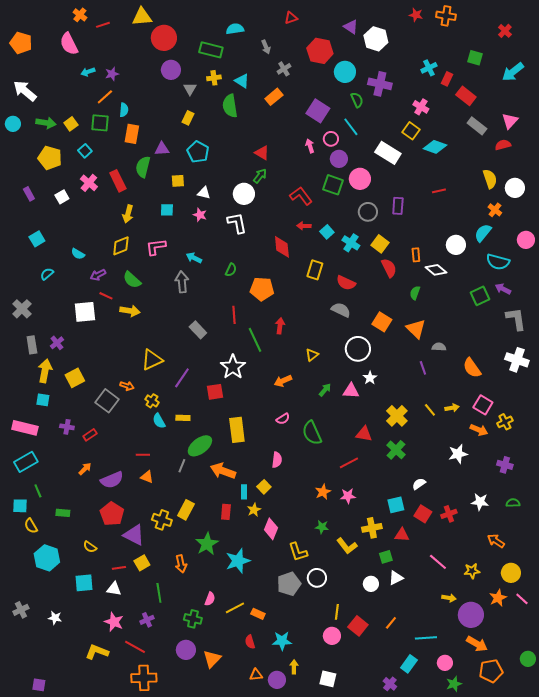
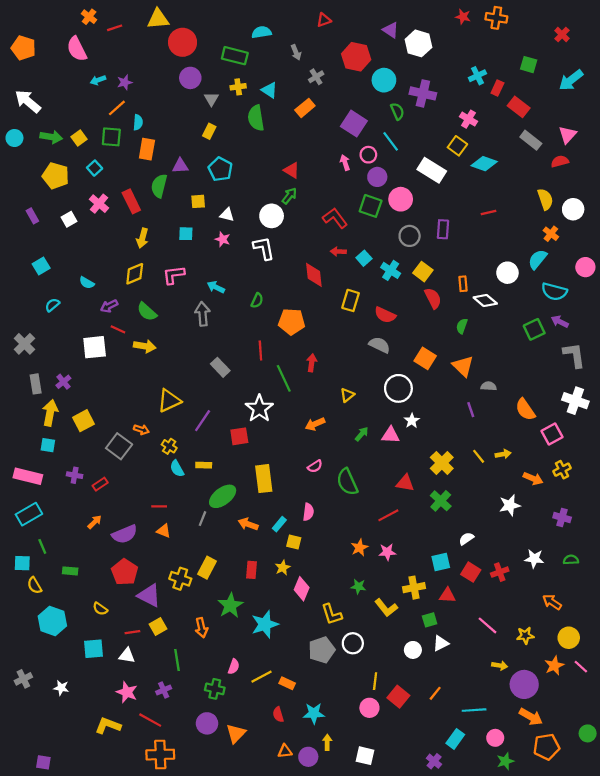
pink square: (483, 405) -> (552, 434), moved, turned 30
orange arrow: (223, 471) -> (248, 524), size x0.7
yellow square: (264, 487) -> (294, 542), turned -32
cyan rectangle: (244, 492) -> (279, 524), moved, turned 40

